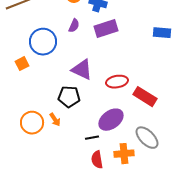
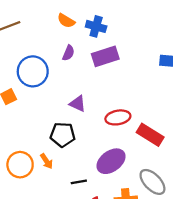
purple triangle: (82, 70) -> (78, 104), size x0.7
black line: (92, 138) -> (79, 182), moved

